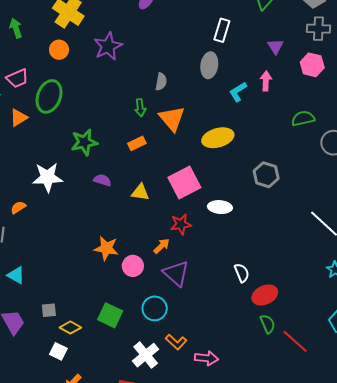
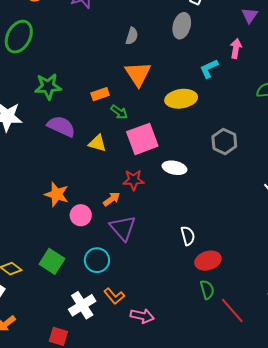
cyan L-shape: (238, 92) -> (209, 69), moved
green arrow: (140, 108) -> (119, 112), moved, turned -54
purple semicircle: (102, 180) -> (61, 126), size x1.6

